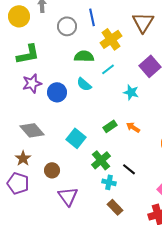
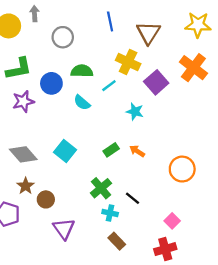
blue line: (92, 17) -> (110, 21), moved
yellow cross: (111, 39) -> (128, 62), moved, turned -30
blue circle: (57, 92) -> (51, 83), moved
cyan square: (76, 138) -> (65, 151), moved
brown star: (23, 158) -> (26, 186), moved

